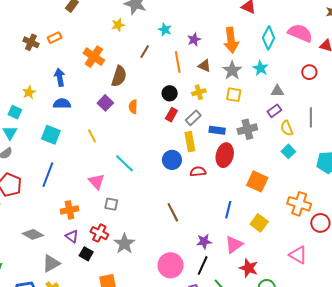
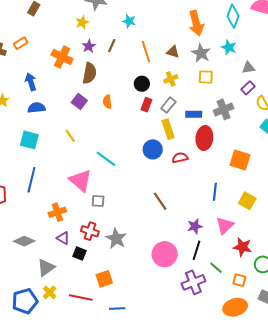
purple star: (194, 39) -> (89, 46), moved
pink triangle: (96, 182) -> (81, 180), size x1.4

